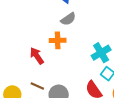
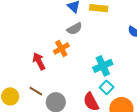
orange cross: (58, 40) -> (61, 48), turned -35

